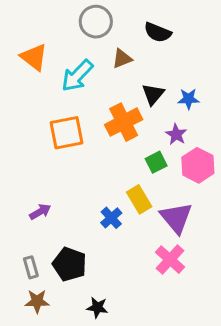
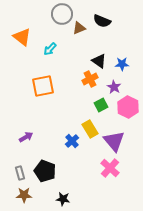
brown triangle: (122, 59) -> (79, 28), moved
cyan arrow: (77, 76) -> (50, 49), size x0.6
black triangle: (153, 94) -> (99, 61), turned -35
orange cross: (124, 122) -> (90, 79), moved, size x0.7

